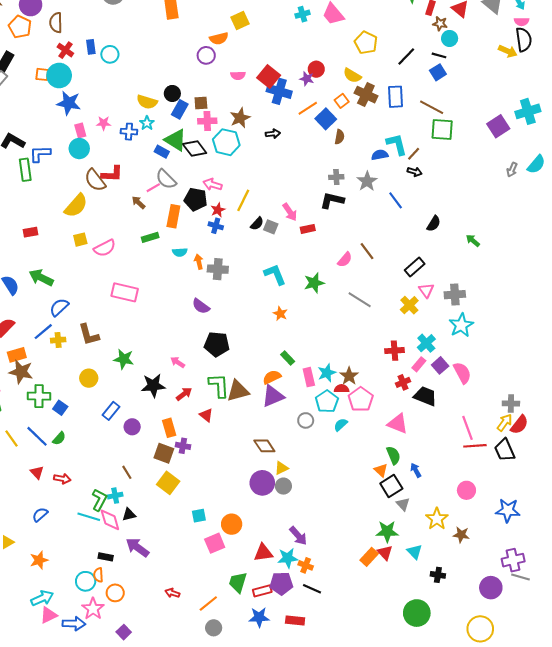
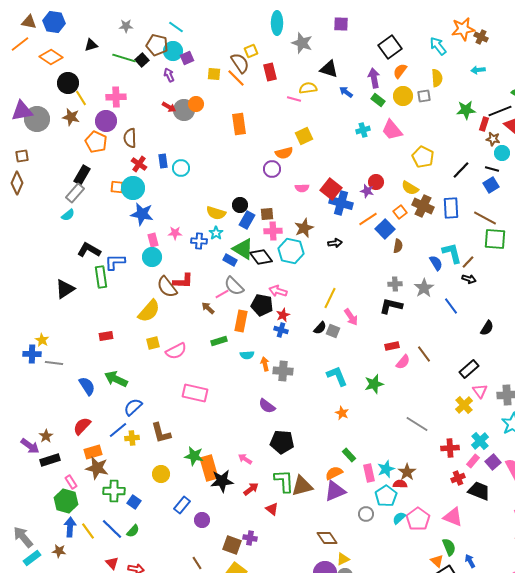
blue semicircle: (380, 155) -> (436, 263), turned 70
yellow line: (243, 200) -> (330, 298), moved
red rectangle: (308, 229) -> (392, 346), moved
gray line: (360, 300) -> (417, 424), moved
pink pentagon: (361, 399) -> (418, 519), moved
orange rectangle: (169, 428) -> (209, 468), moved, size x1.4

